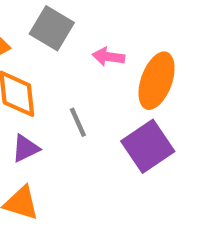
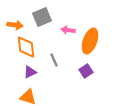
gray square: (52, 28) -> (42, 17), turned 36
purple square: (148, 146) -> (86, 71), size x0.6

